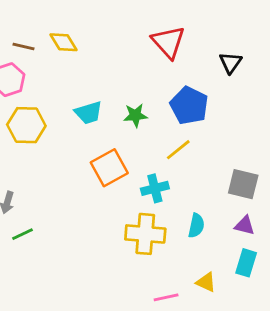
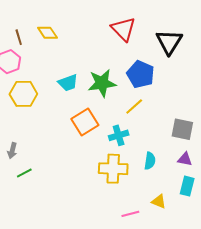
brown line: (24, 46) -> (19, 37), turned 63
black triangle: (231, 63) -> (169, 42), size x1.6
green star: (135, 115) -> (102, 83), size x1.6

